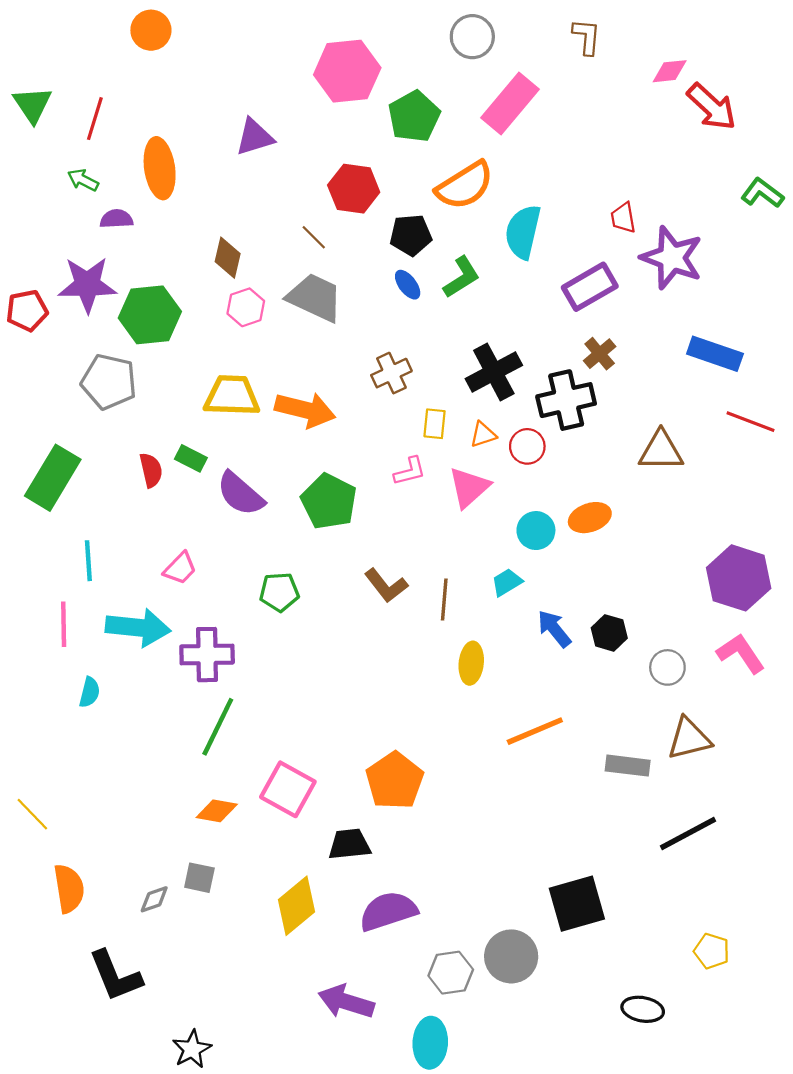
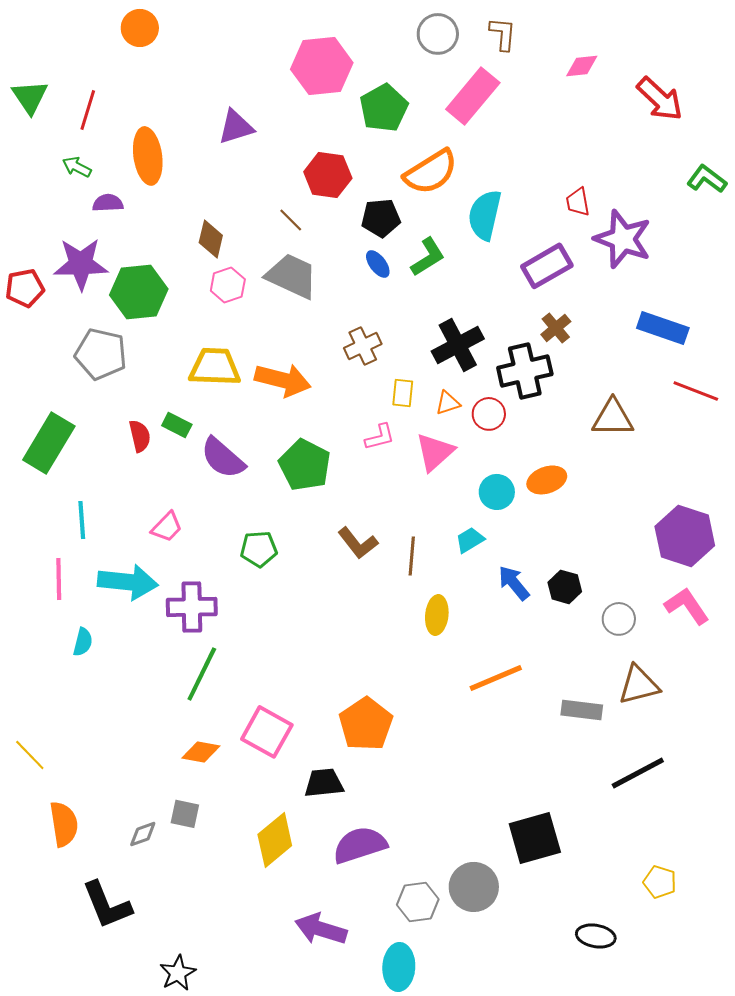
brown L-shape: (587, 37) -> (503, 34), moved
pink diamond: (670, 71) -> (582, 66), moved

